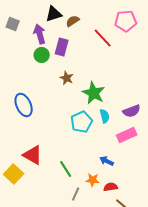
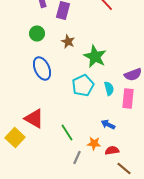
green circle: (42, 55) -> (37, 34), moved
blue ellipse: (24, 105) -> (42, 68), moved
cyan semicircle: (105, 116) -> (109, 88), moved
pink rectangle: (127, 135) -> (128, 98), turned -60

